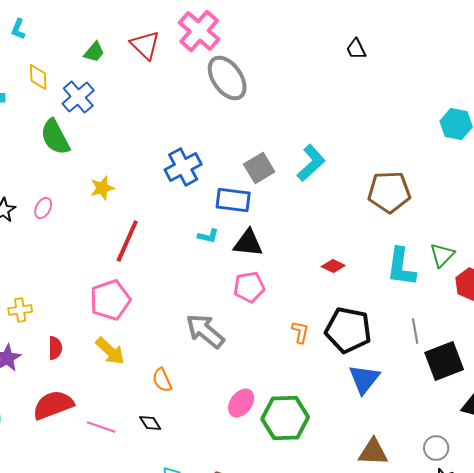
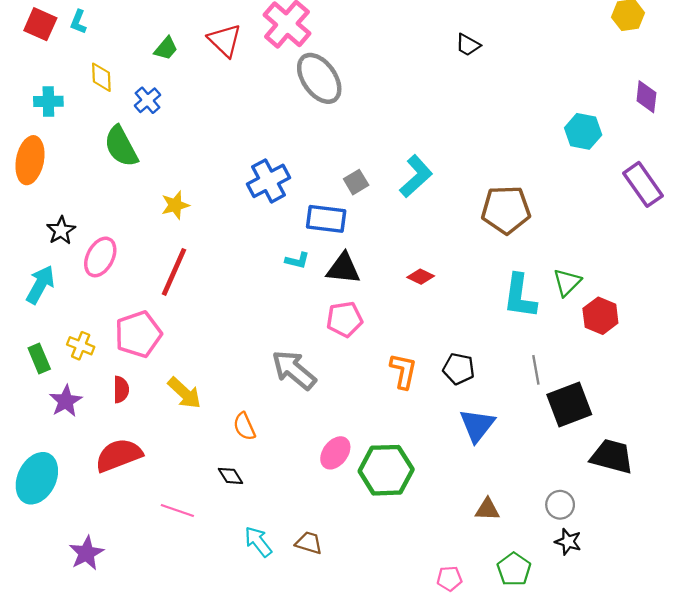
black trapezoid: (356, 49) -> (468, 45), turned -35
blue cross: (78, 97) -> (148, 100), size x0.7
gray square: (259, 168) -> (356, 182), size x0.7
pink ellipse: (43, 208) -> (100, 257), moved, size x1.6
red line: (127, 241) -> (174, 272), moved
red diamond: (333, 266) -> (421, 277), moved
pink pentagon: (110, 300) -> (138, 334), moved
yellow cross: (20, 310) -> (81, 346), turned 30
black pentagon: (348, 330) -> (459, 369), size x0.6
orange L-shape: (300, 332) -> (403, 371), size x1.4
pink line: (101, 427) -> (177, 511), moved
brown triangle: (373, 452) -> (487, 509), size x0.7

